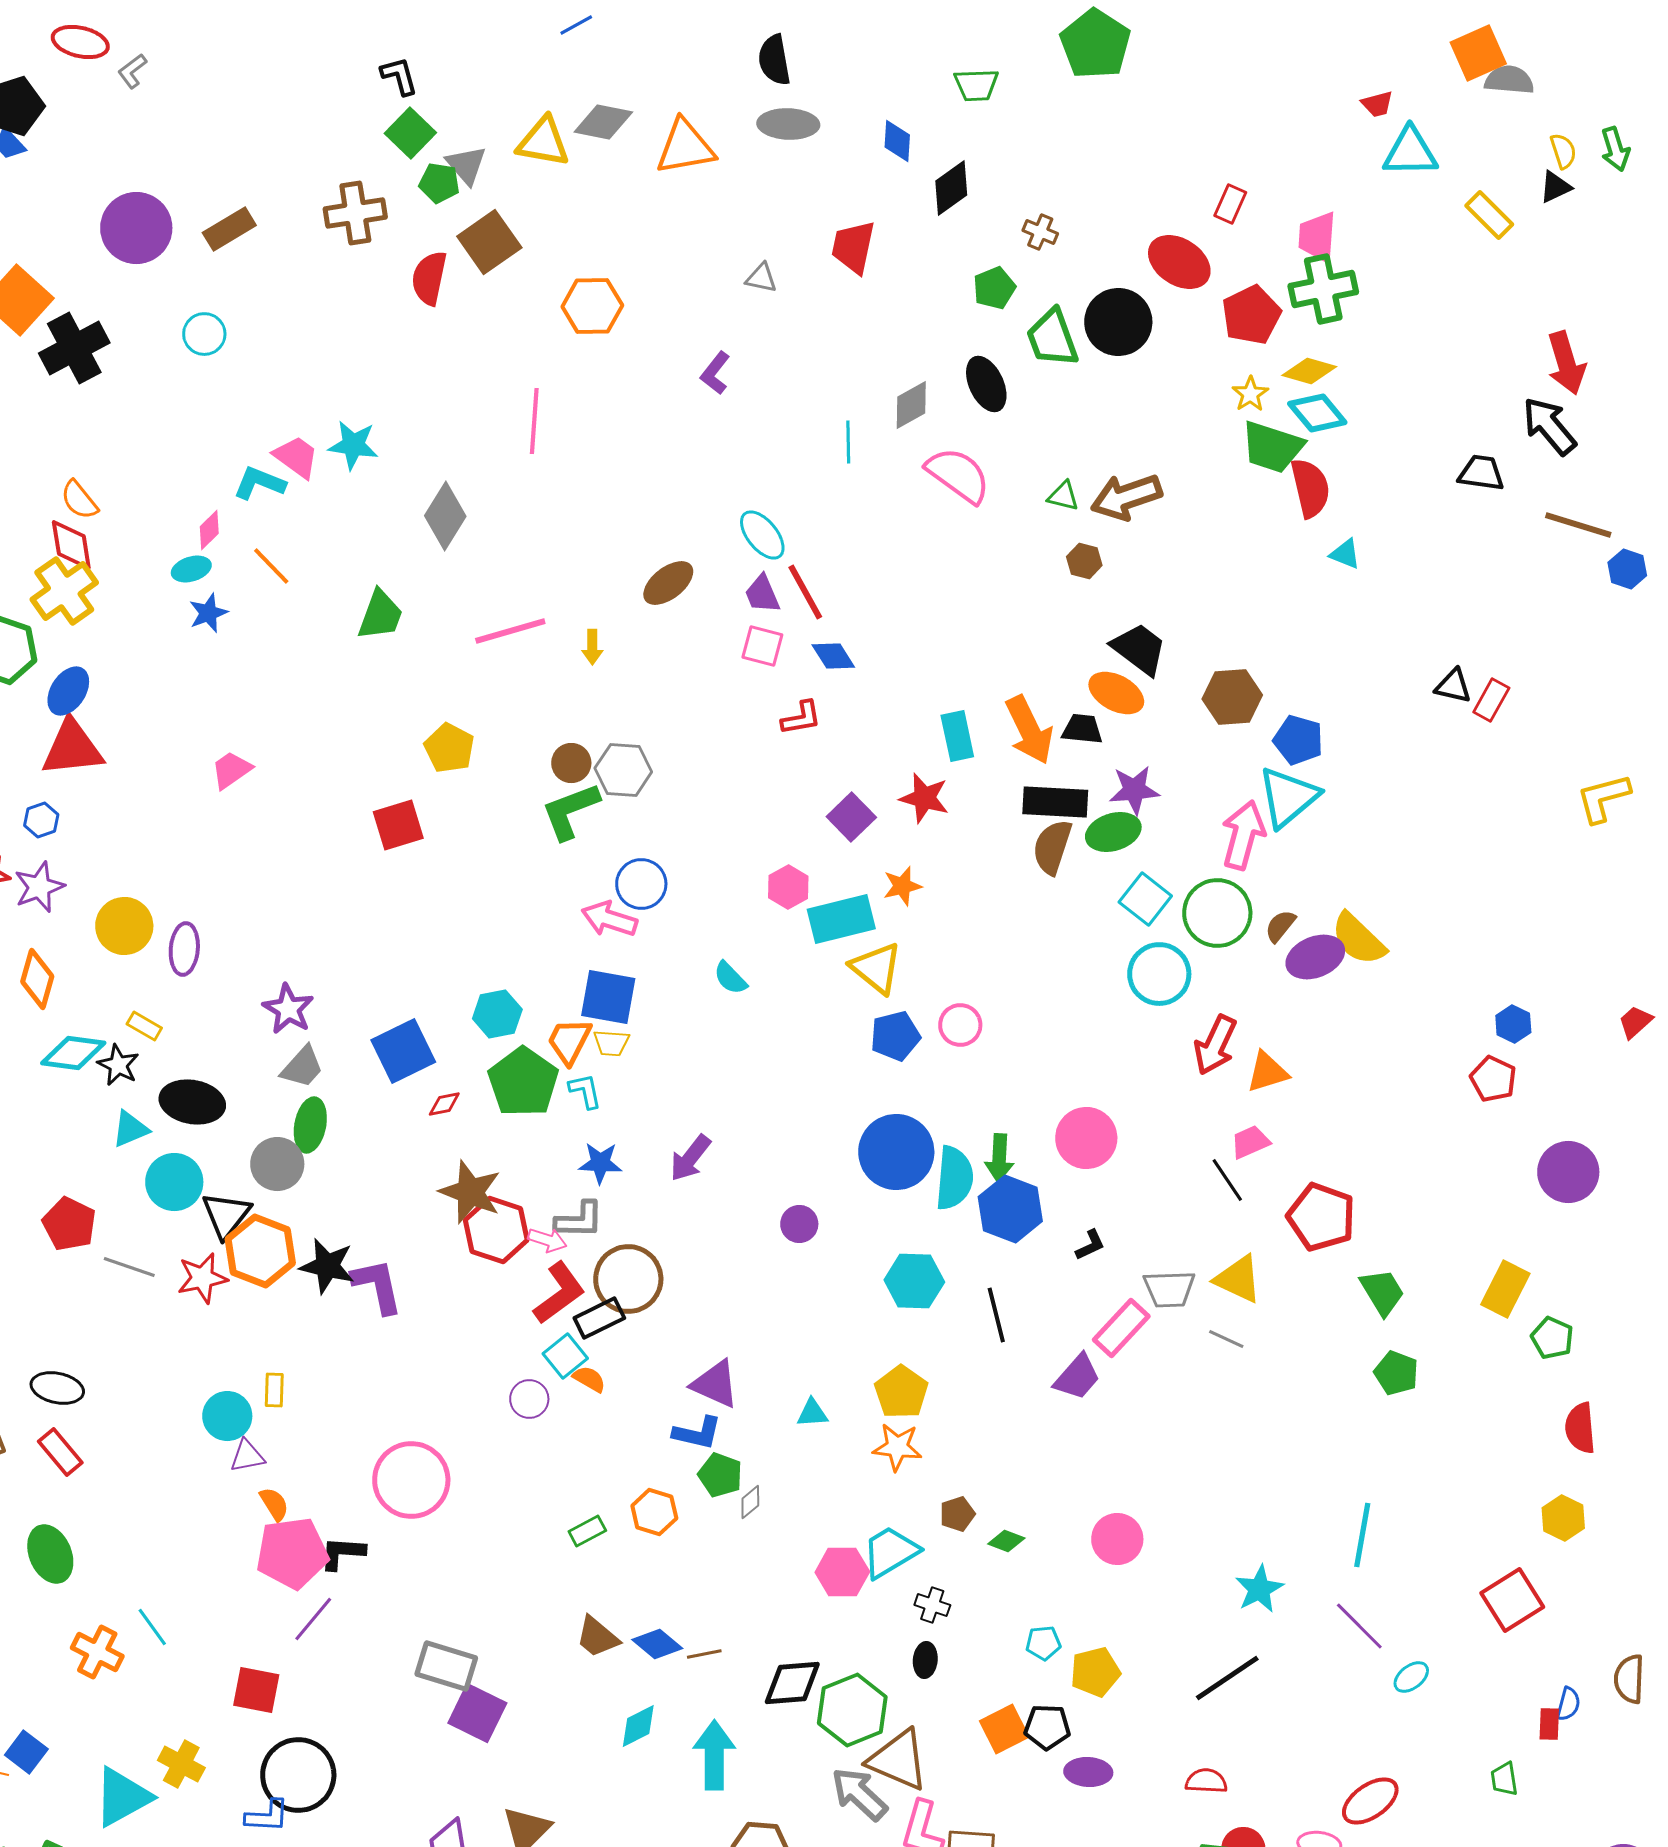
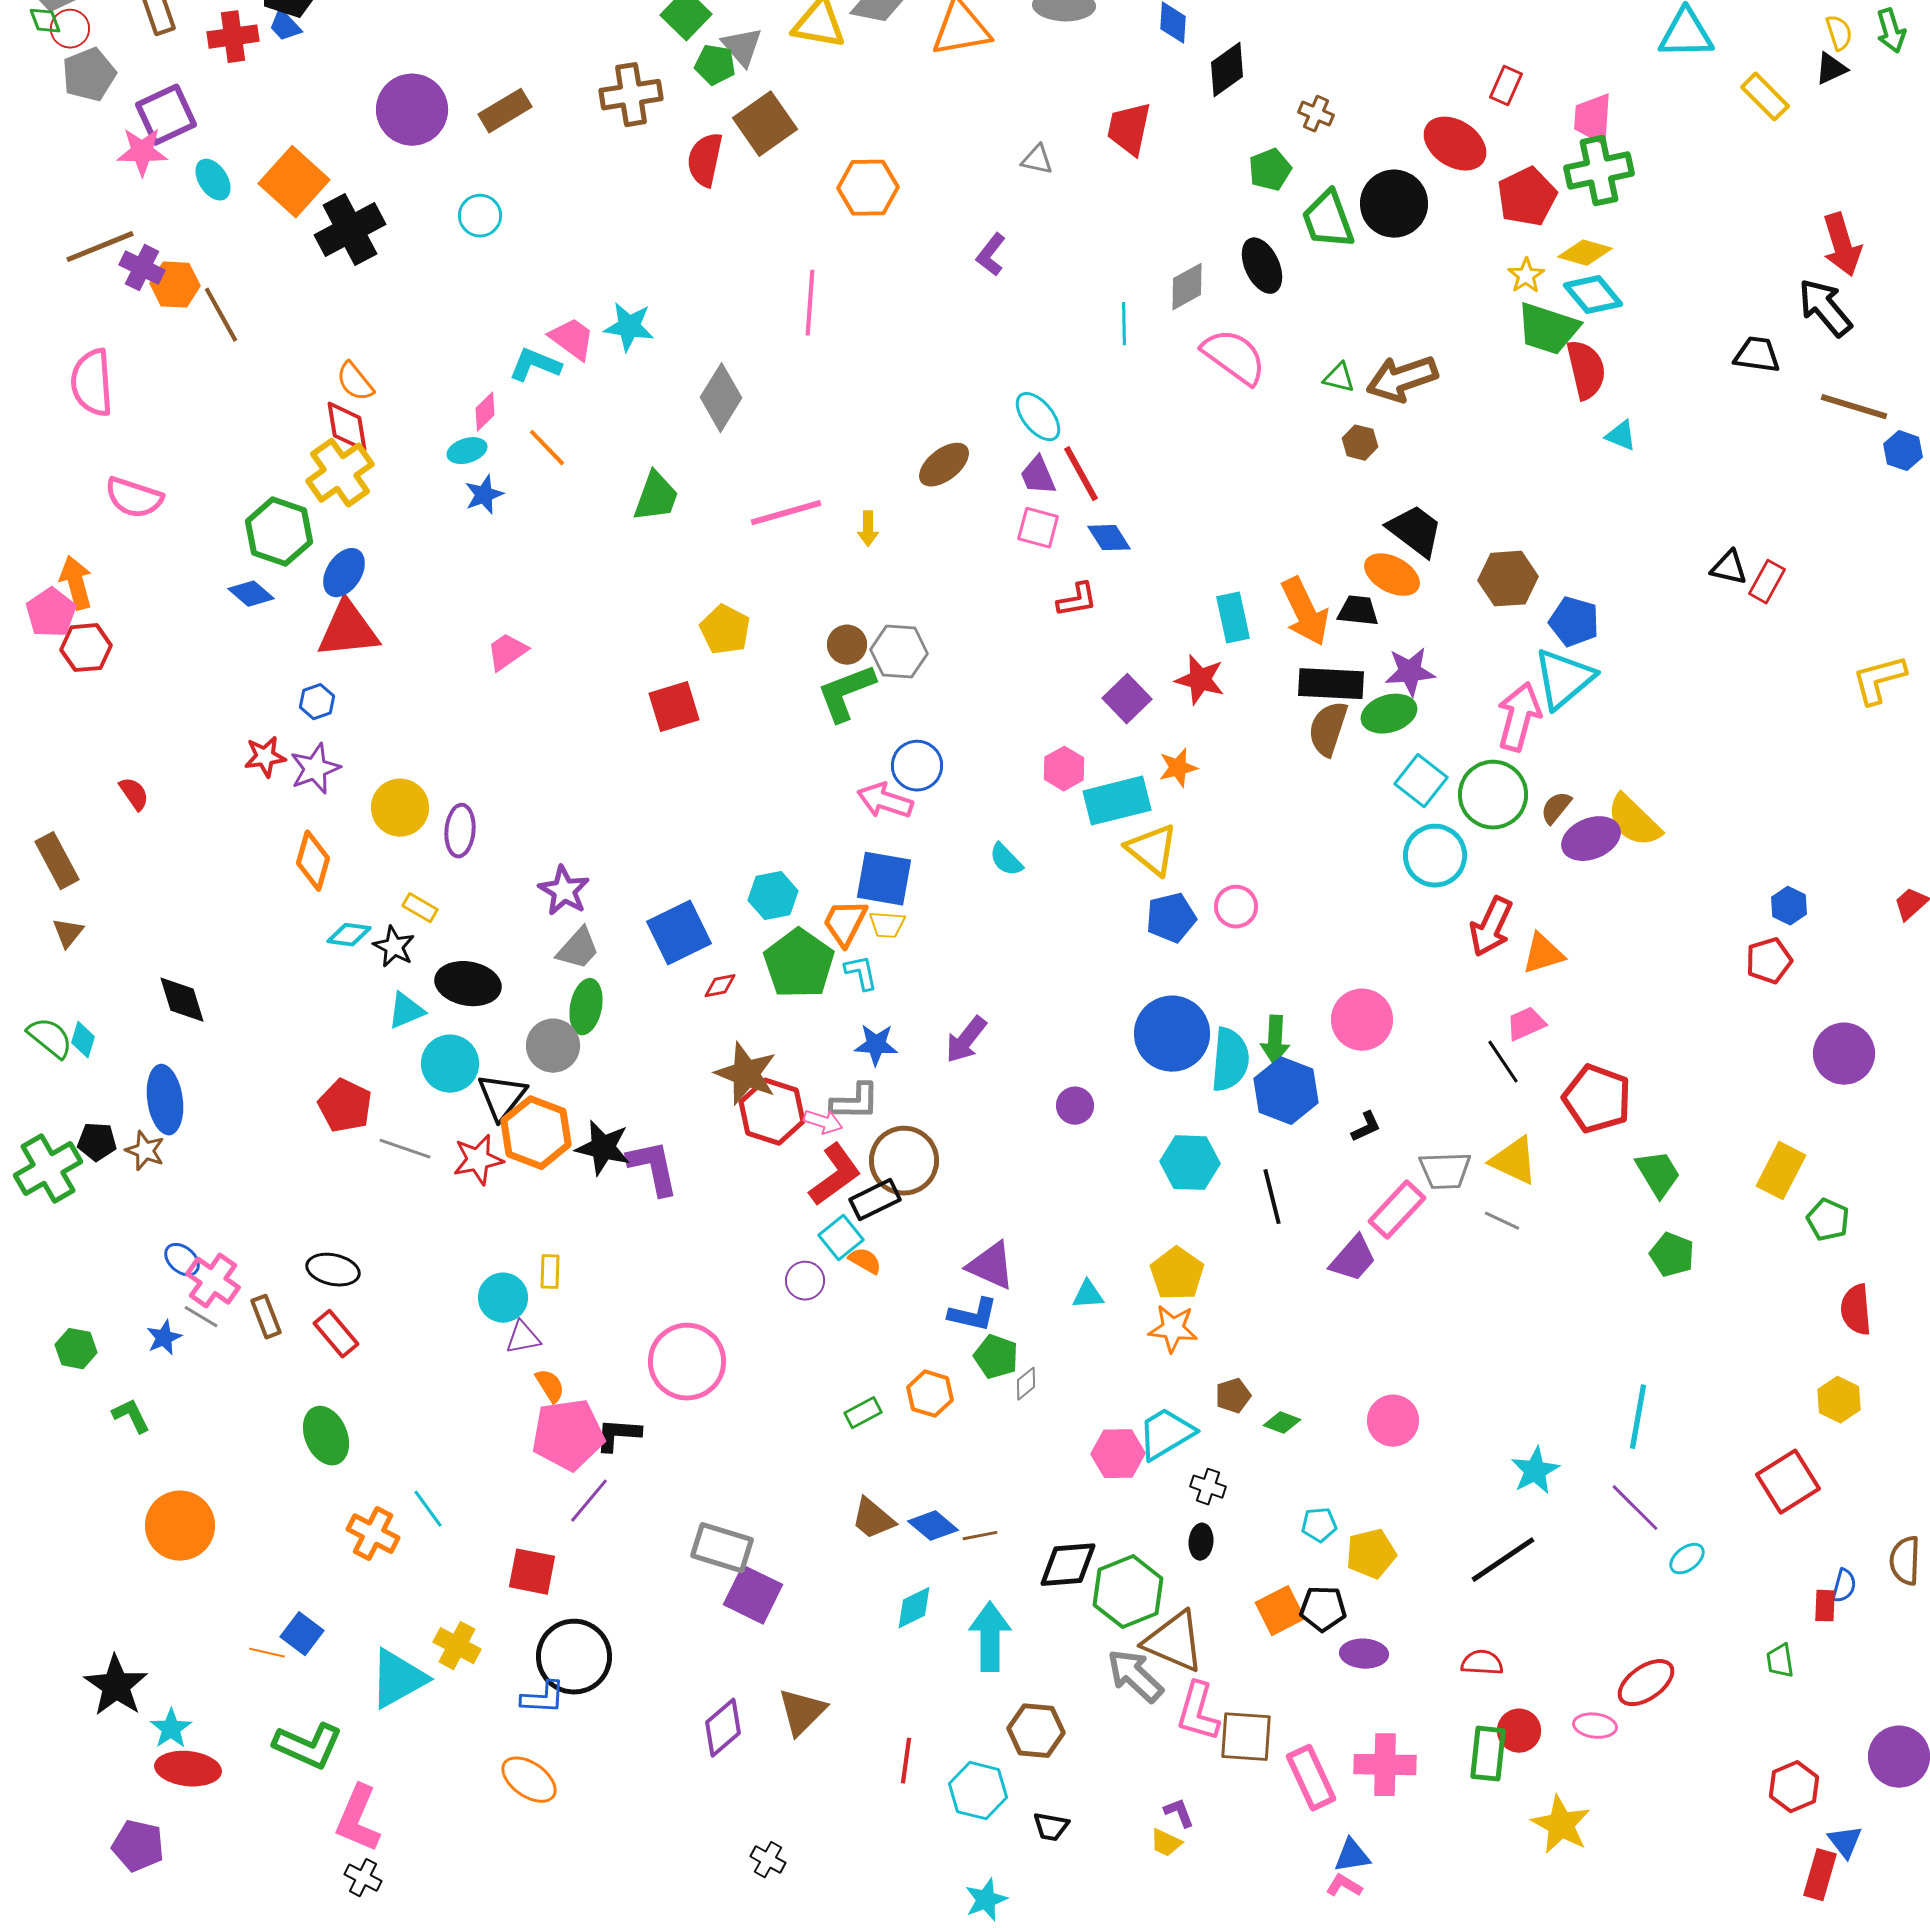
cyan diamond: (73, 1053) -> (349, 935), size x0.7
red pentagon: (1493, 1079) -> (1769, 961), turned 30

